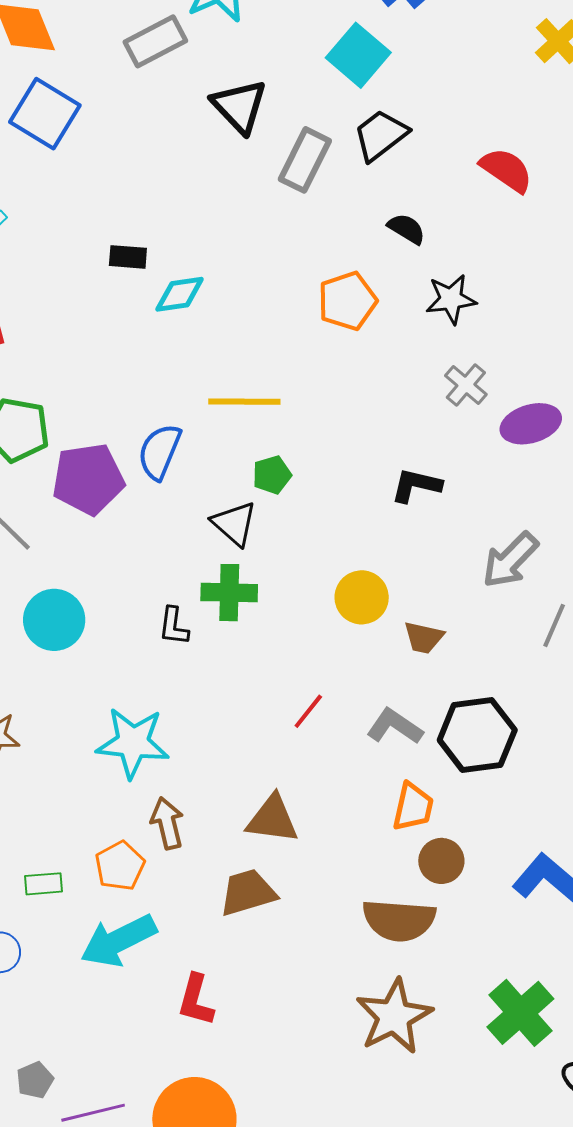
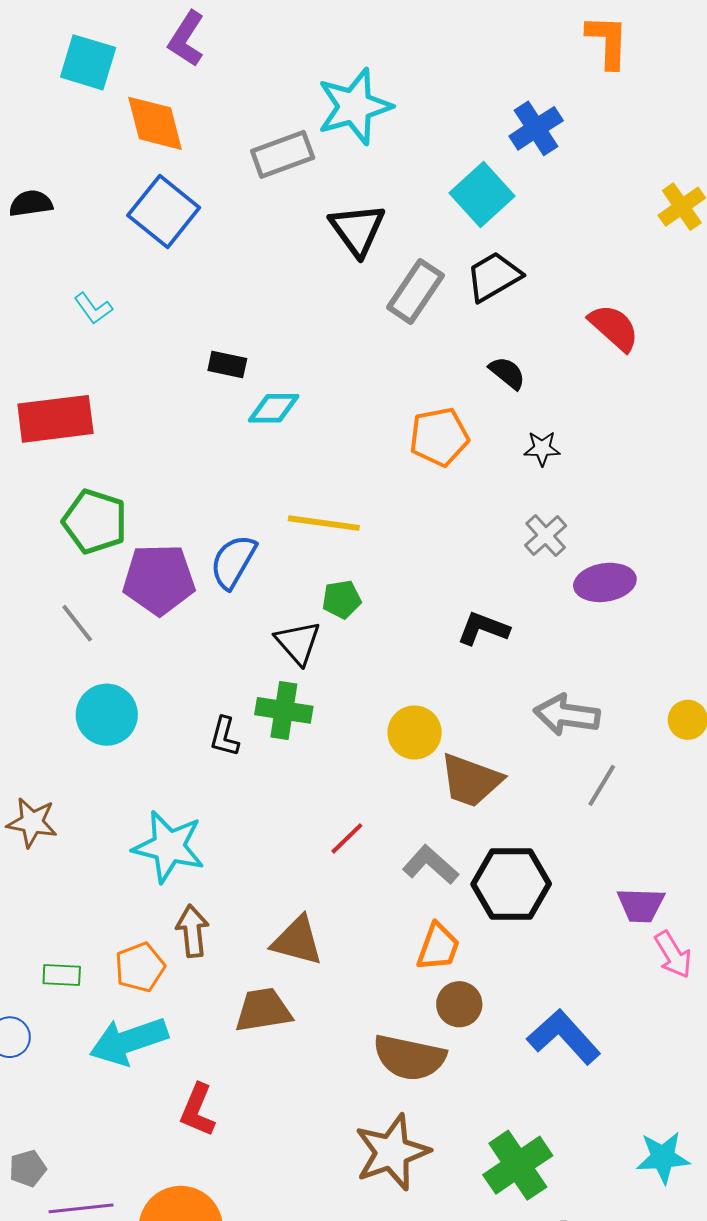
black star: (451, 299) -> (542, 448), size x0.7
gray arrow: (510, 560) -> (567, 715), turned 46
brown trapezoid: (424, 638) -> (471, 780), size x1.6

